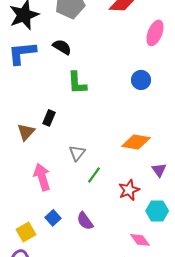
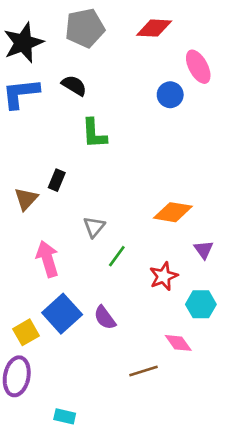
pink ellipse: (155, 33) -> (198, 67), turned -50
blue circle: (141, 80) -> (170, 95), moved
blue square: (53, 218) -> (62, 314), size x1.8

